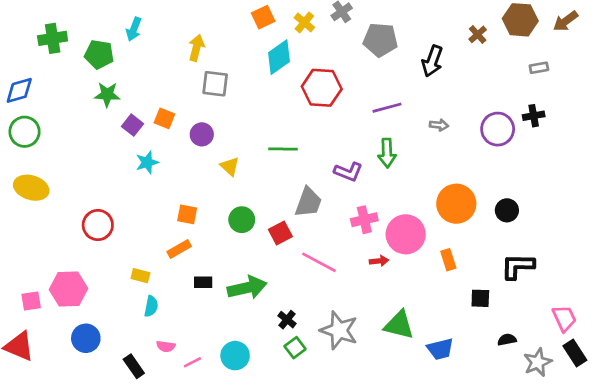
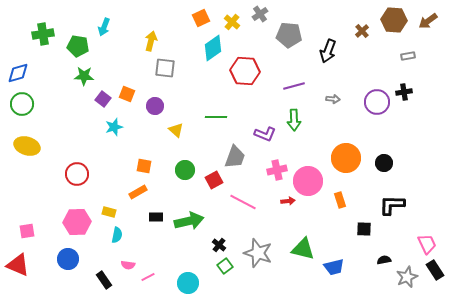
pink hexagon: (69, 289) -> (77, 222), moved
cyan circle: (235, 356) -> (188, 283), moved

